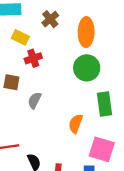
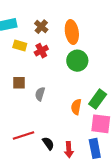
red cross: (33, 58) -> (41, 51), moved
green rectangle: (104, 104) -> (98, 99), moved, turned 54

